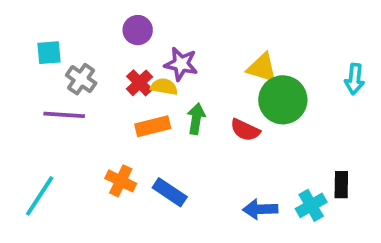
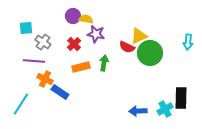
yellow triangle: (262, 68) -> (139, 36), turned -42
yellow semicircle: (164, 87) -> (86, 19), moved
red semicircle: (245, 130) -> (127, 47), moved
orange cross: (121, 181) -> (45, 79), moved
black rectangle: (341, 185) -> (181, 98), size x1.5
blue rectangle: (170, 192) -> (60, 92), moved

